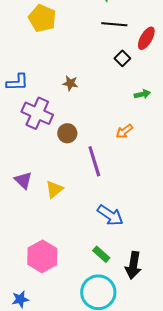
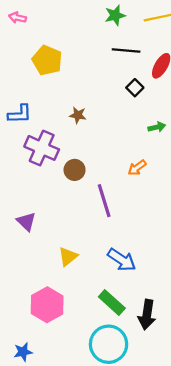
yellow pentagon: (42, 18) -> (47, 60), moved
yellow triangle: (54, 189) -> (68, 257), moved
green rectangle: (101, 254) -> (112, 303), size x1.4

